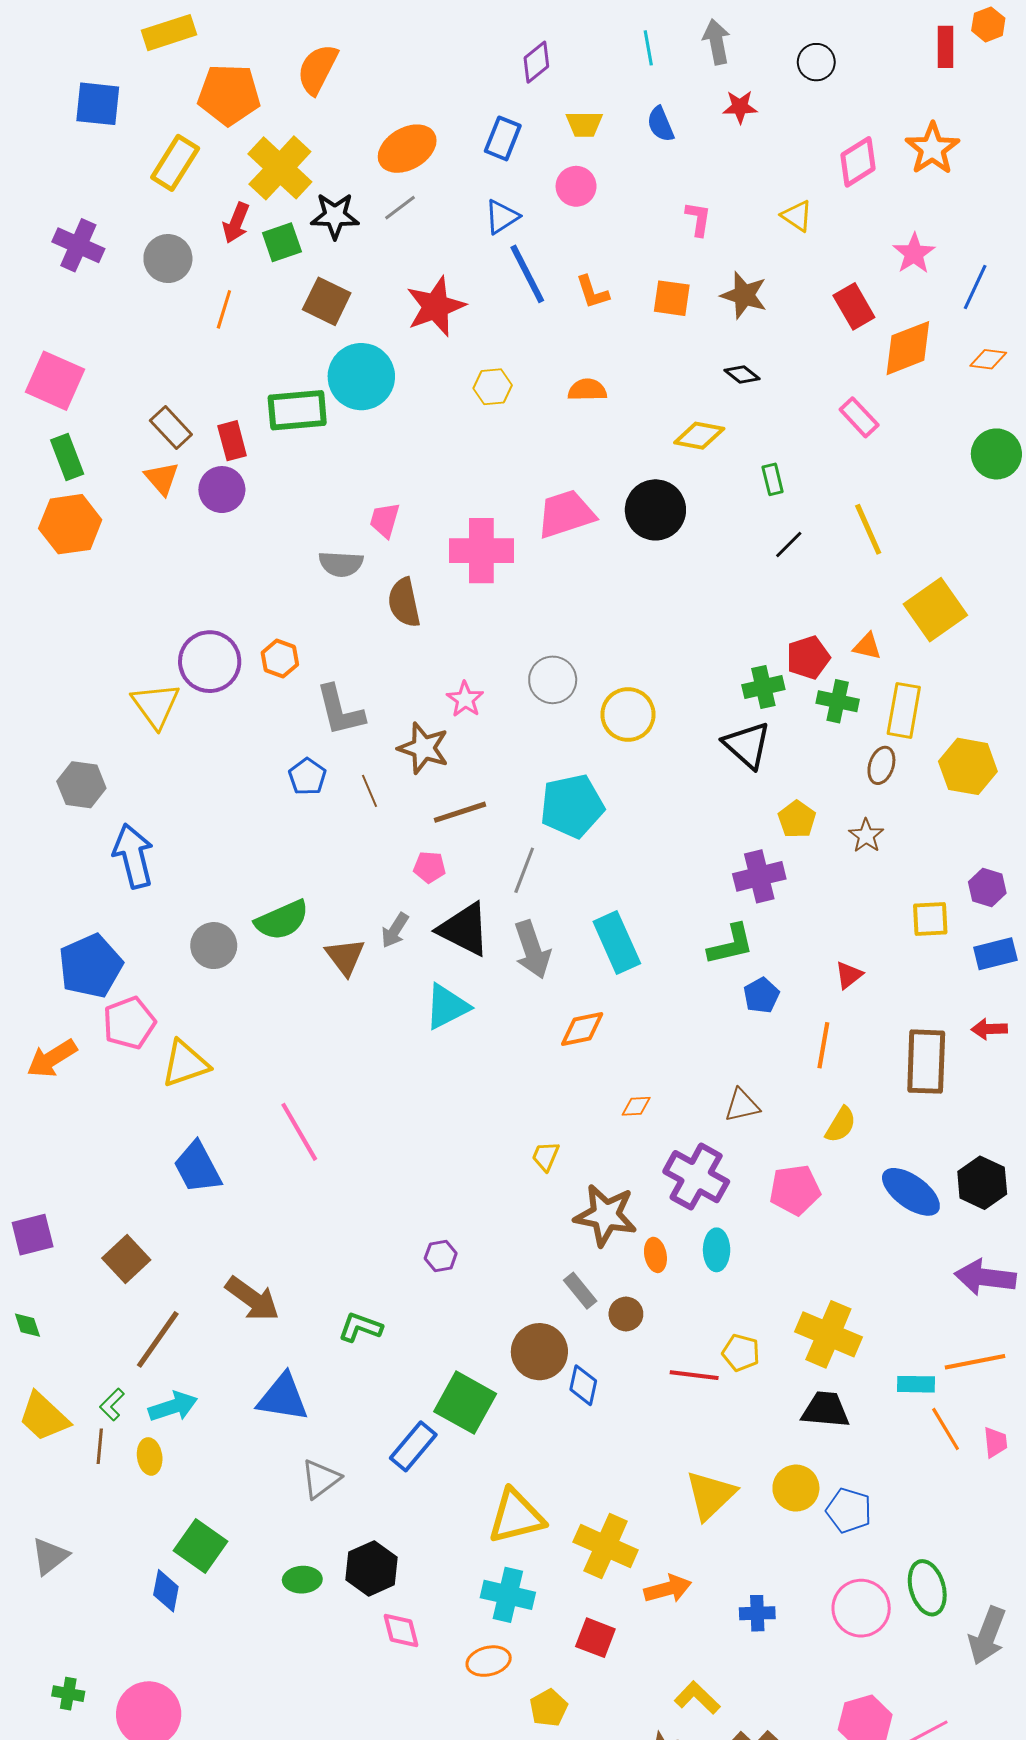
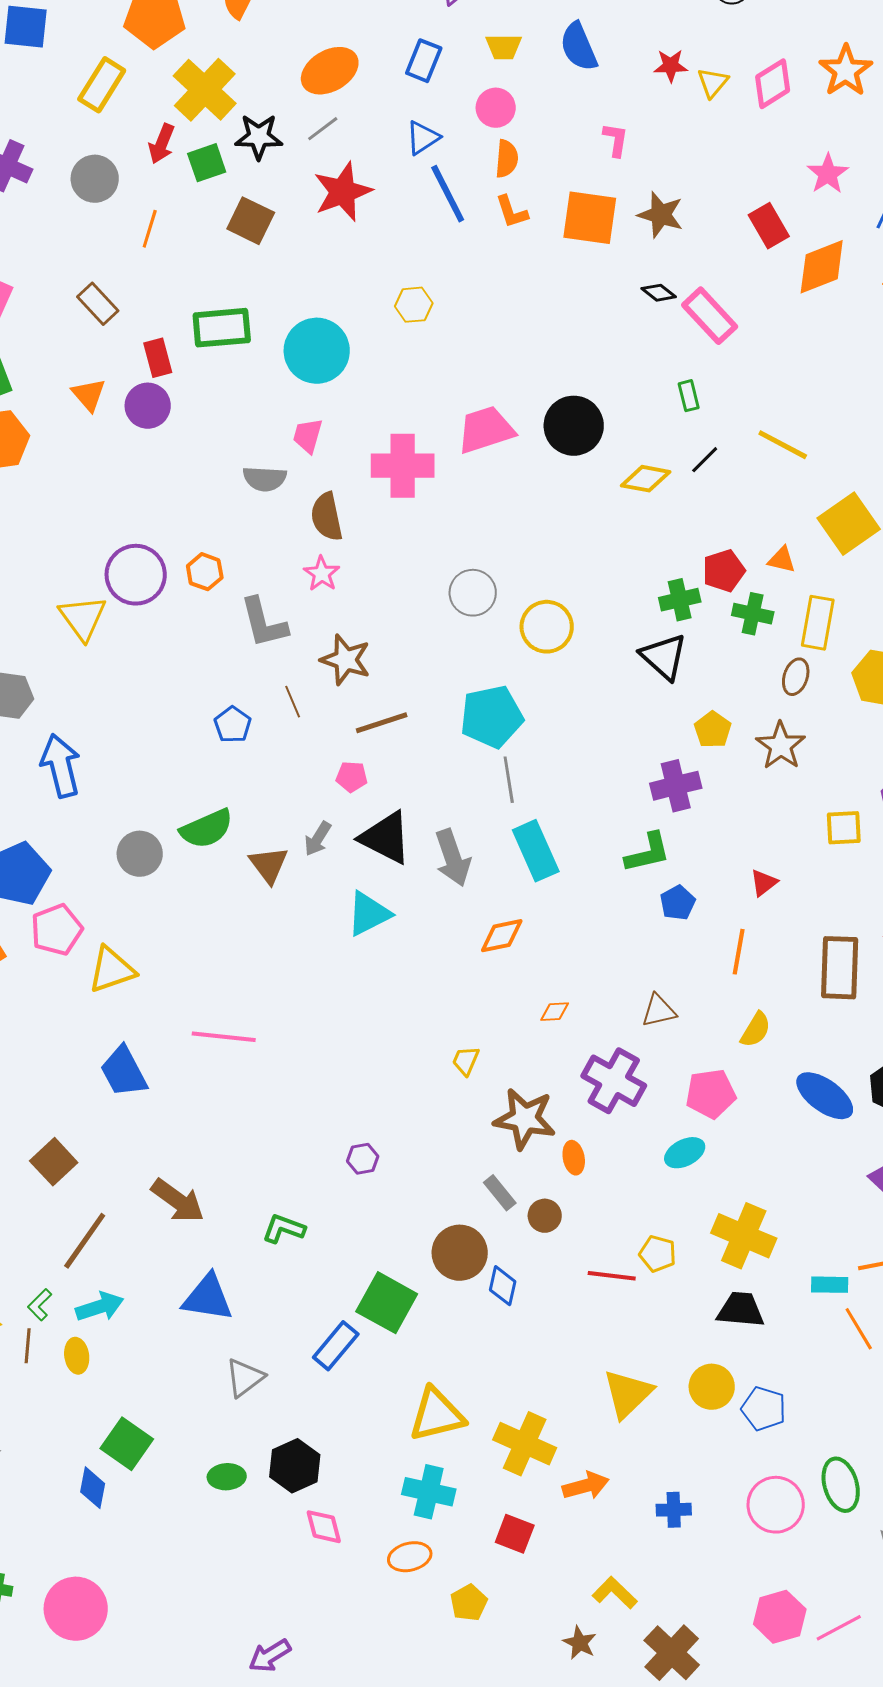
red star: (740, 107) -> (671, 66), moved
blue semicircle: (661, 124) -> (579, 47), size x1.4
yellow triangle: (797, 216) -> (713, 83), moved, turned 36
orange square: (672, 298) -> (590, 218), size x1.5
red star: (436, 306) -> (343, 192), moved
cyan circle: (361, 377) -> (317, 351), moved
orange semicircle: (587, 390) -> (507, 159), moved, turned 96
pink rectangle: (859, 417) -> (710, 316), moved, size x1.4
brown rectangle: (171, 427) -> (98, 304), moved
yellow diamond: (699, 436) -> (646, 479), moved
yellow line: (868, 529) -> (783, 445), turned -38
pink star: (465, 699) -> (322, 574), moved
blue pentagon: (307, 777) -> (233, 725), moved
brown star: (866, 836) -> (781, 746), size x1.4
gray line: (524, 870) -> (509, 780), moved, turned -30
pink line: (299, 1132) -> (224, 1037), turned -54
cyan ellipse: (717, 1250) -> (685, 1153), moved, turned 63

